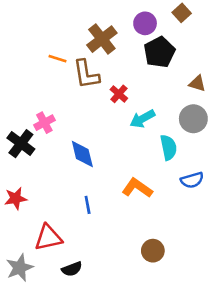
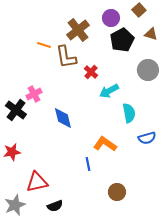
brown triangle: (197, 83) -> (151, 34), moved
gray circle: (193, 119) -> (148, 70), moved
blue line: (88, 205) -> (88, 164), moved

